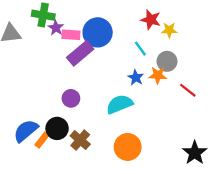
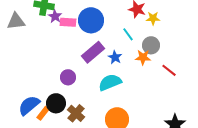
purple rectangle: (80, 53) -> (93, 52), moved
blue star: (136, 78) -> (115, 57), moved

